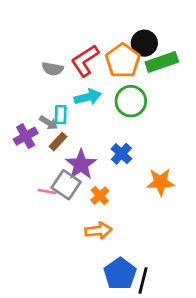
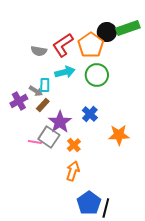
green rectangle: (162, 62) -> (128, 28), moved
orange arrow: (98, 231) -> (73, 171), turned -66

